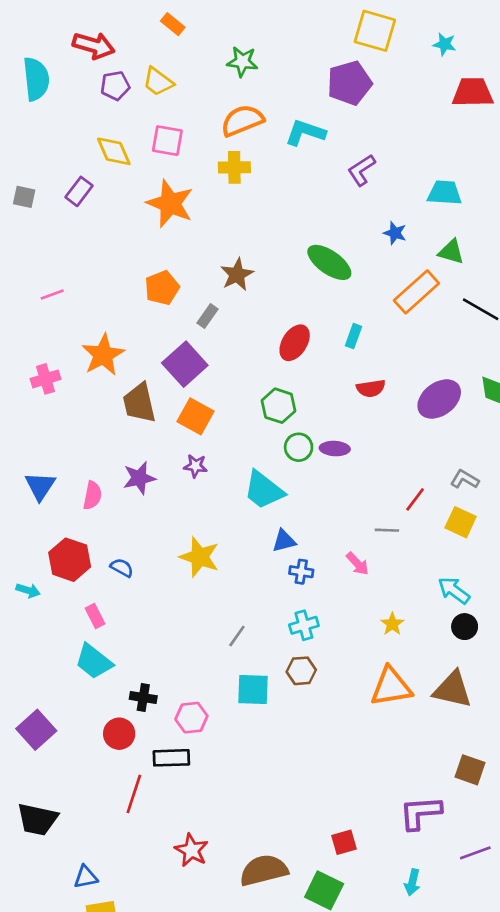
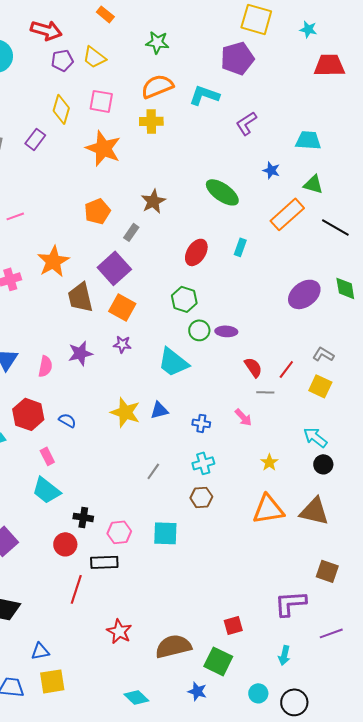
yellow diamond: (114, 151) -> (61, 109), turned 40
red semicircle: (371, 388) -> (253, 367), moved, turned -115
blue triangle: (284, 541) -> (159, 410), moved
cyan square: (253, 690) -> (165, 533), moved

